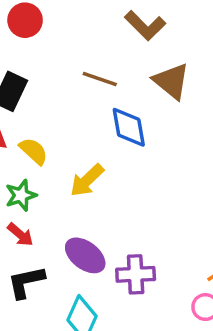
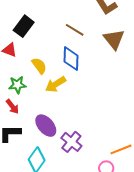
blue diamond: (129, 127) -> (71, 59), moved
yellow semicircle: (34, 151) -> (39, 66), moved
purple cross: (136, 274) -> (71, 142), turned 30

